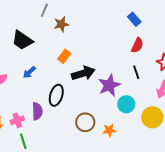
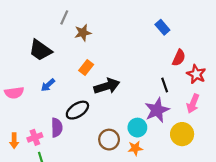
red semicircle: (137, 45) -> (179, 58), moved
purple star: (109, 85) -> (157, 110), moved
black ellipse: (56, 95) -> (77, 110), turned 40
cyan circle: (126, 104) -> (137, 128), moved

